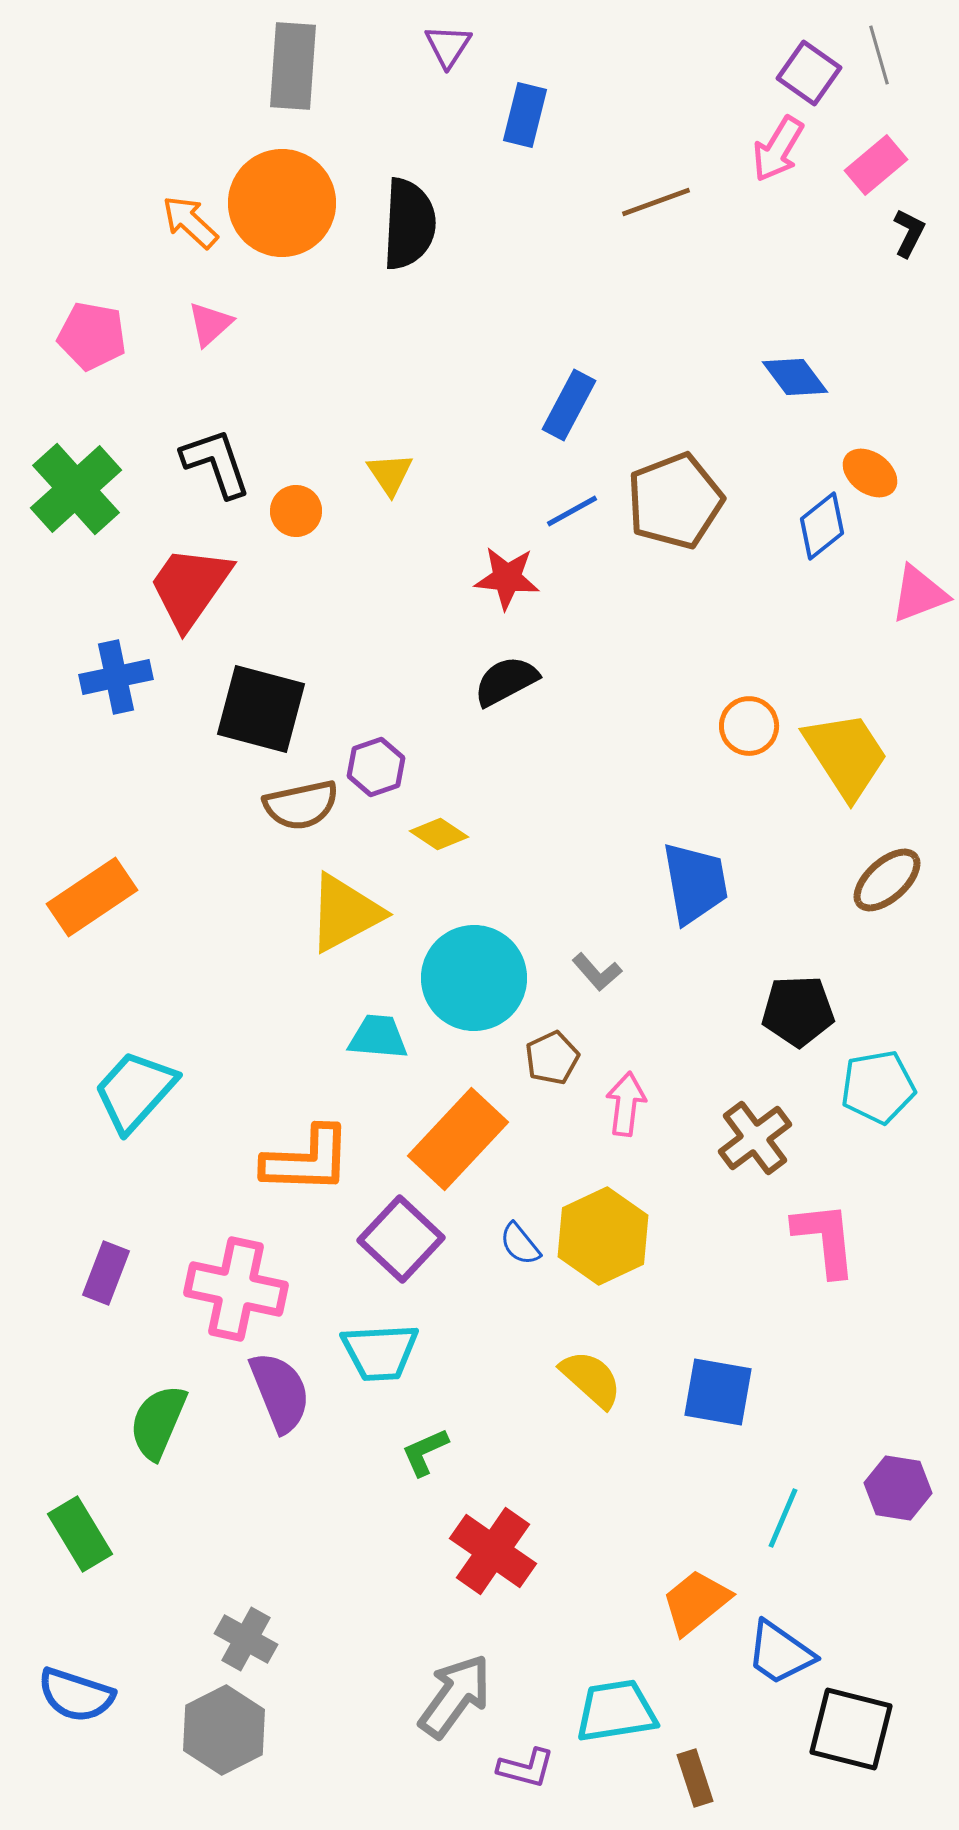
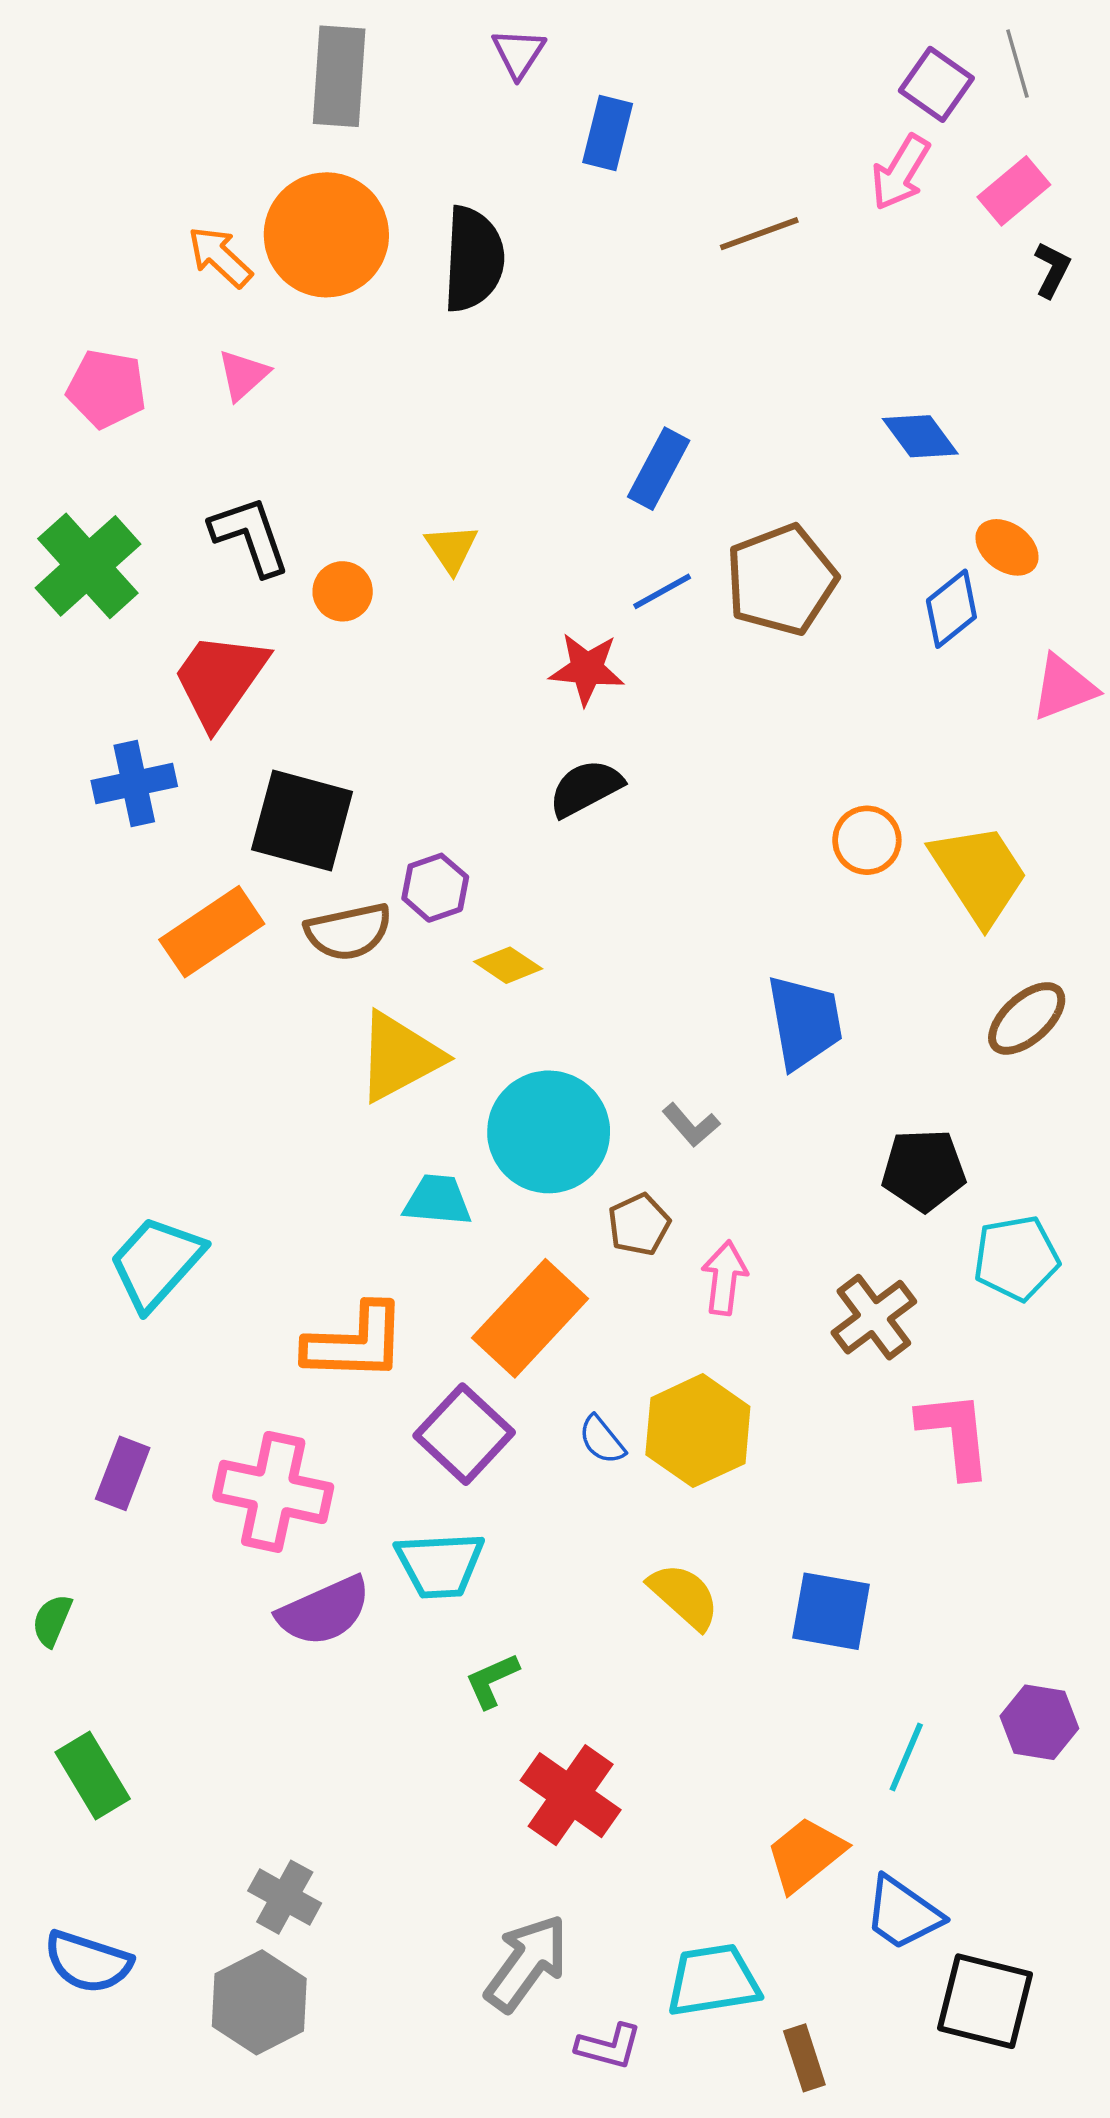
orange rectangle: (92, 897) -> (212, 932), moved
purple semicircle: (280, 1392) -> (324, 1611), turned 88
green semicircle: (158, 1422) -> (52, 1620), moved, size x0.6

